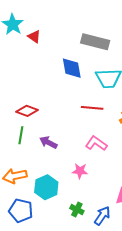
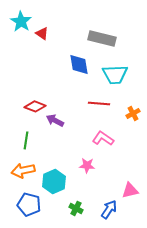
green line: (21, 135) -> (26, 140), moved
purple arrow: (48, 142) -> (55, 120), moved
green cross: (77, 210) -> (76, 208), moved

